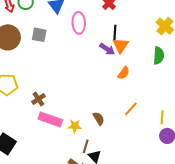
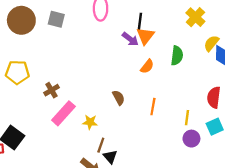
green semicircle: (159, 56) -> (177, 56), moved
orange line: (131, 109) -> (153, 107), turned -35
pink rectangle: (50, 119) -> (63, 113), turned -70
brown semicircle: (99, 119) -> (119, 98), moved

